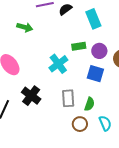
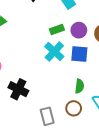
cyan cross: (58, 64) -> (54, 51), moved
gray rectangle: (68, 98) -> (47, 116), moved

